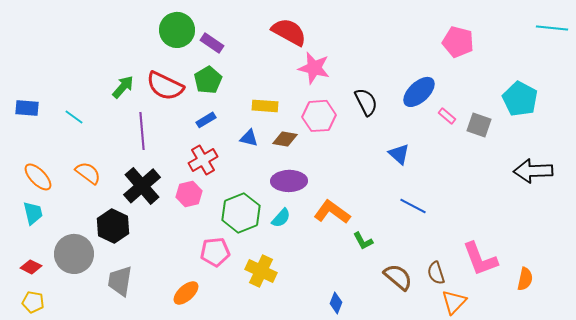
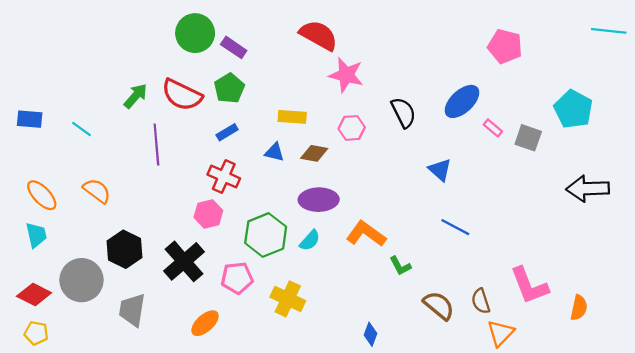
pink hexagon: (319, 116) -> (352, 128), size x0.7
red cross: (203, 160) -> (224, 176), turned -36
black cross: (142, 186) -> (184, 261), moved
red diamond: (31, 267) -> (34, 294), size x1.4

